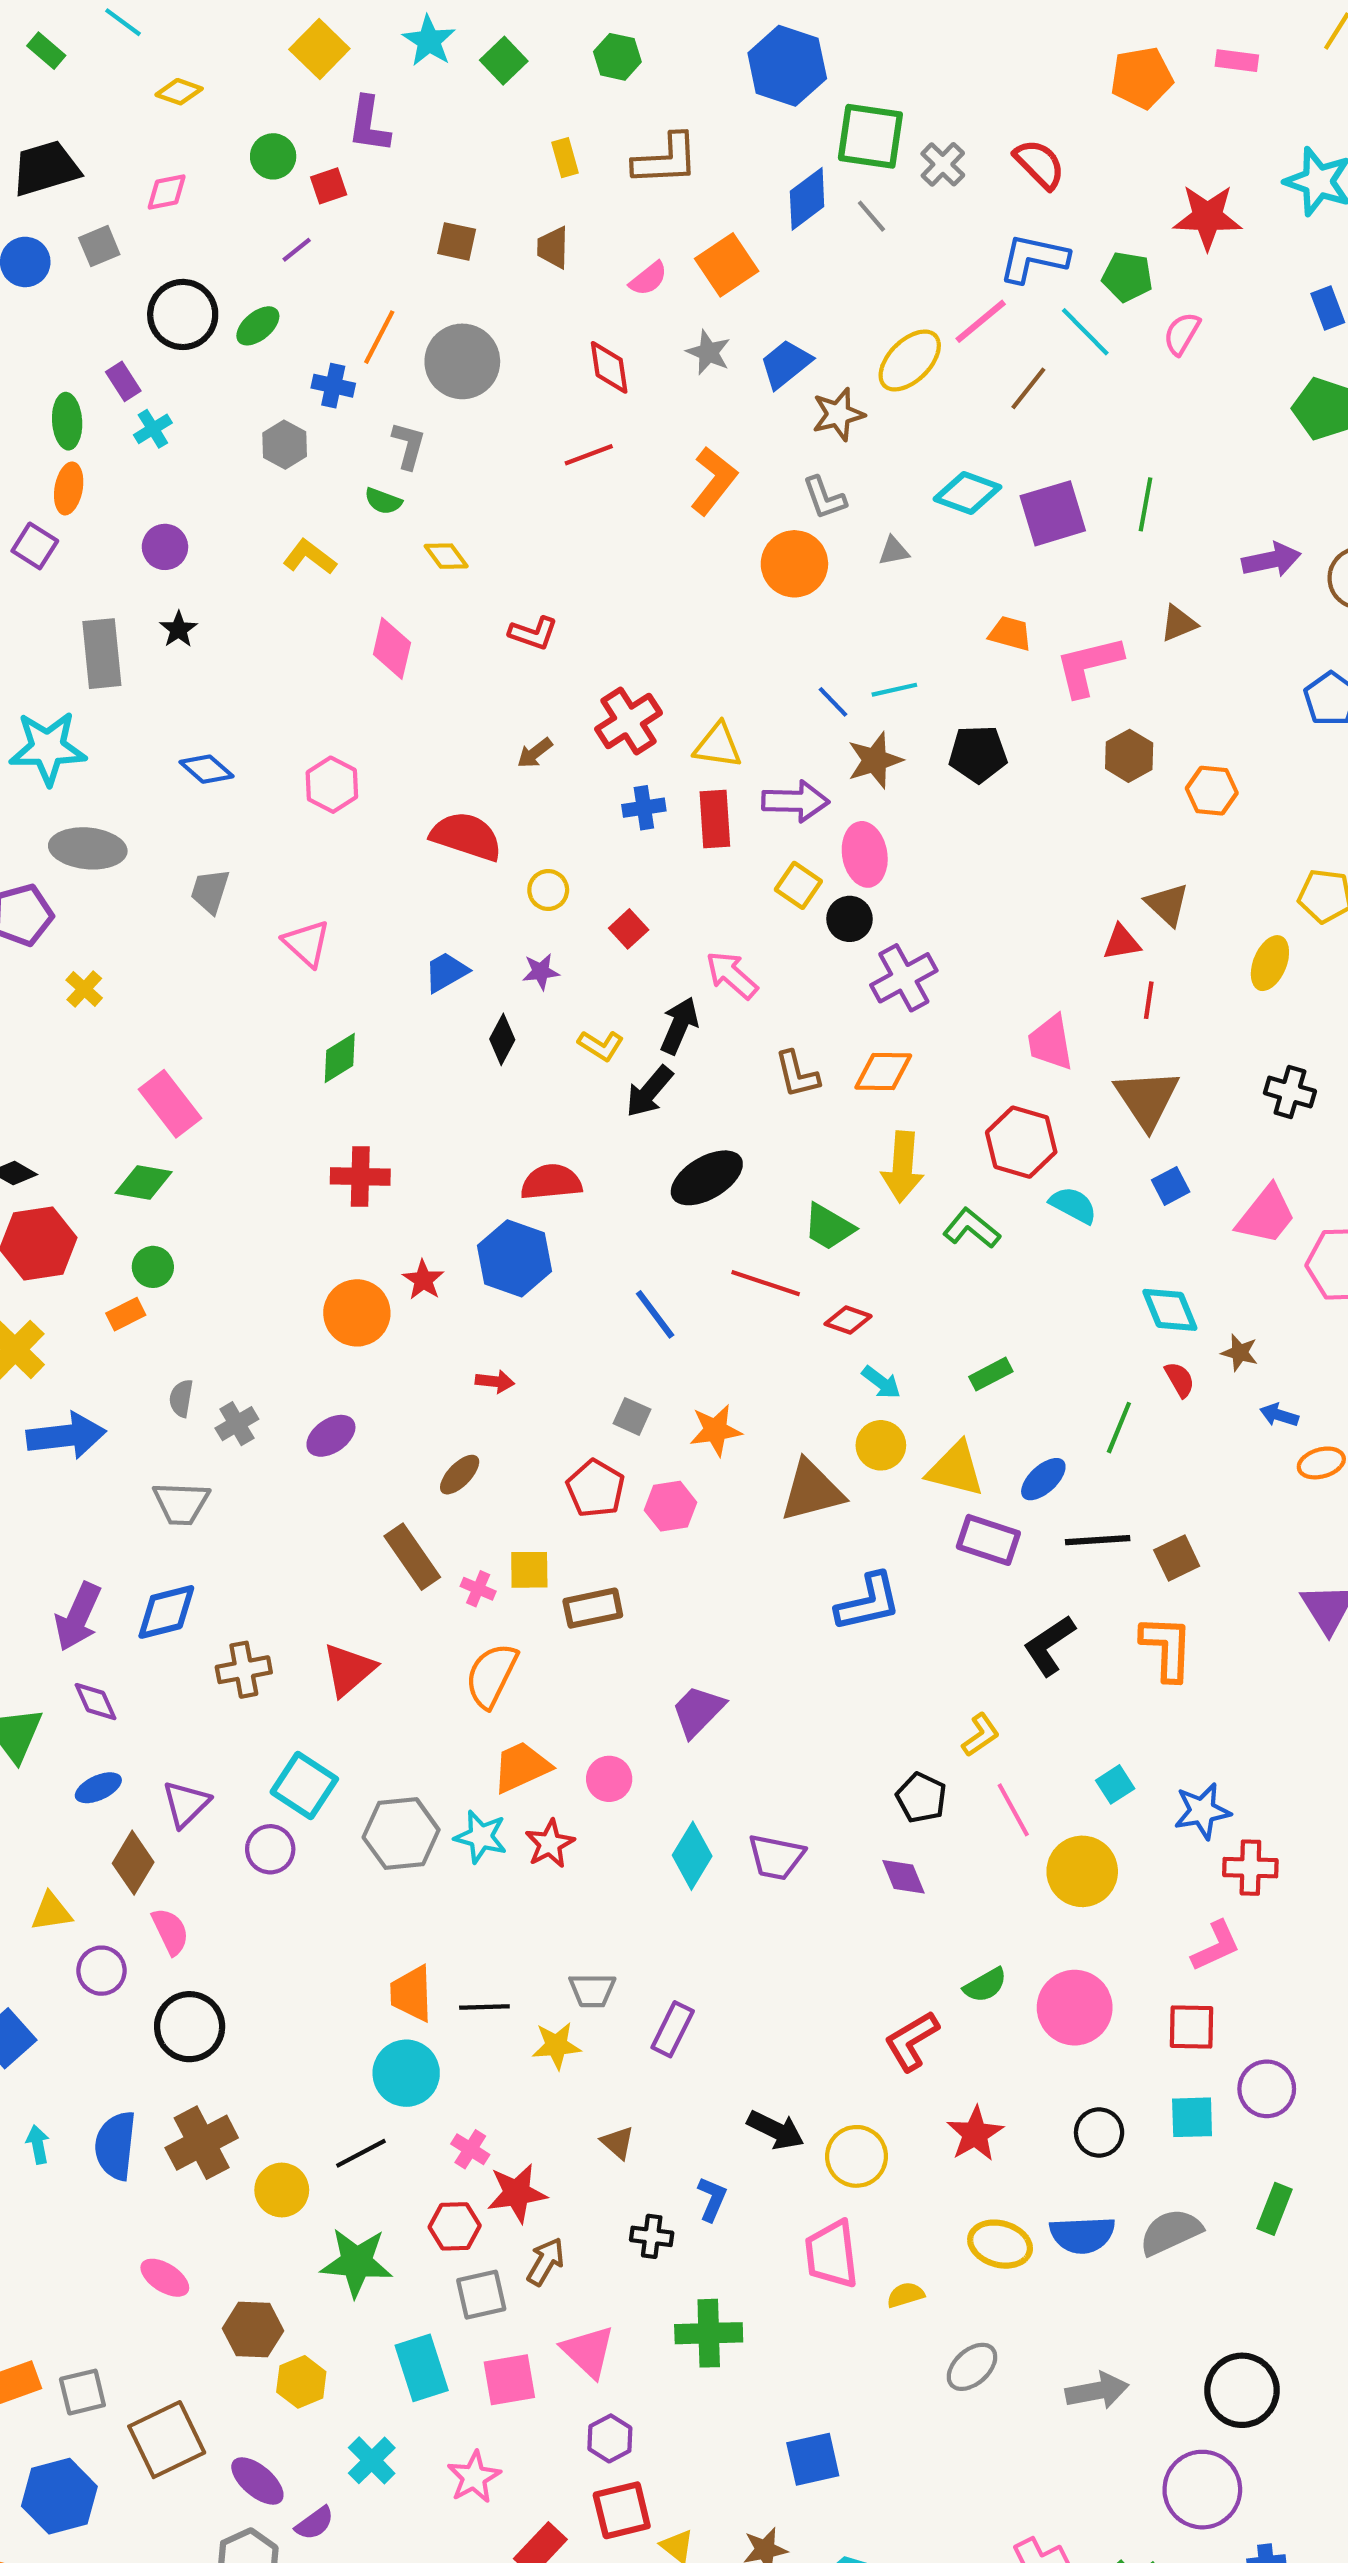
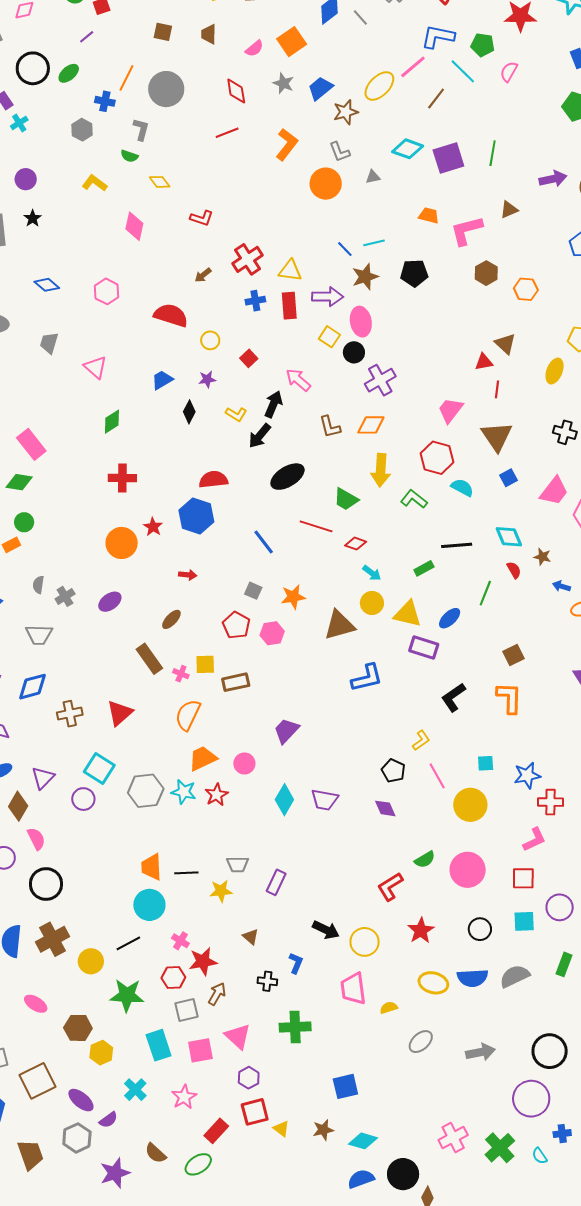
pink trapezoid: (1050, 1042) -> (450, 410), turned 48
black line: (1098, 1540) -> (457, 545), moved
cyan square: (1115, 1784) -> (486, 763), turned 30

